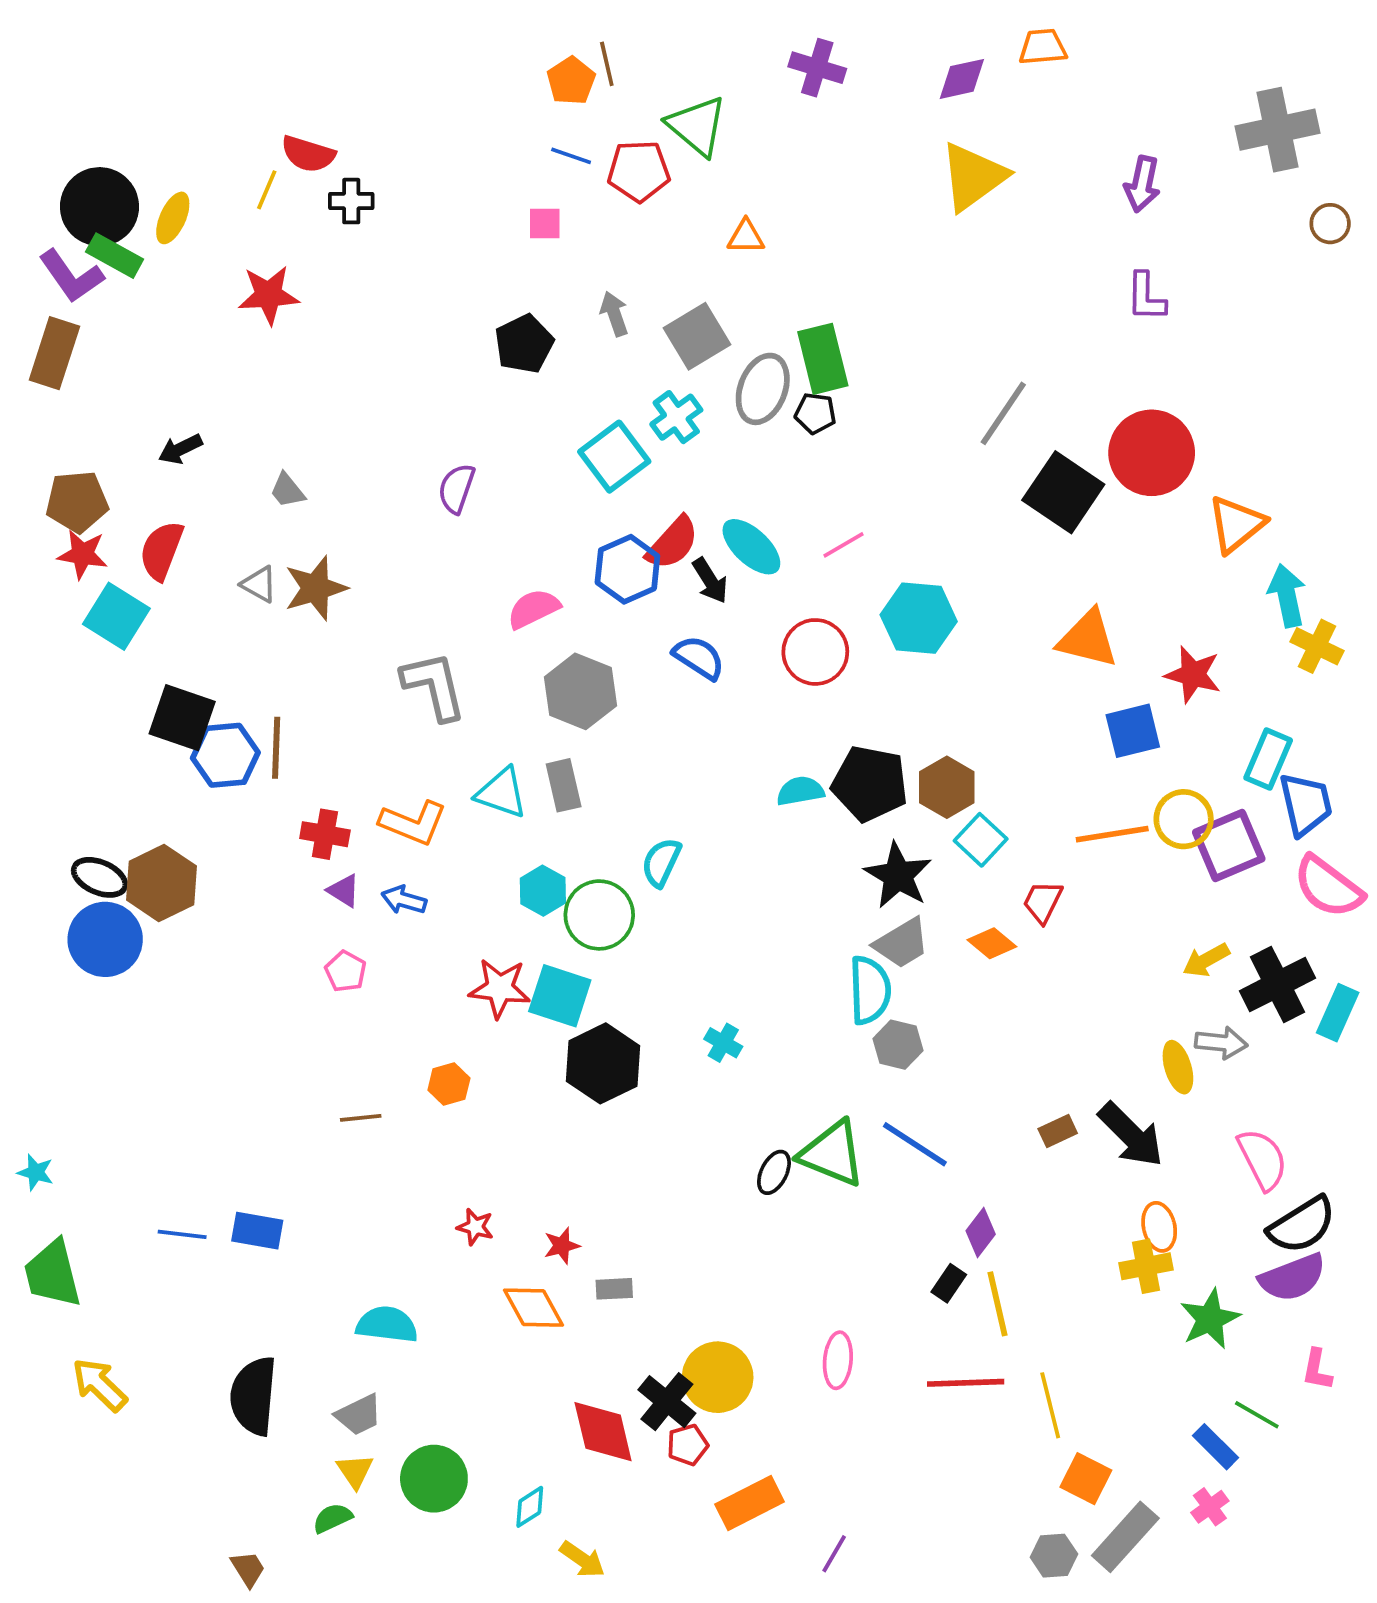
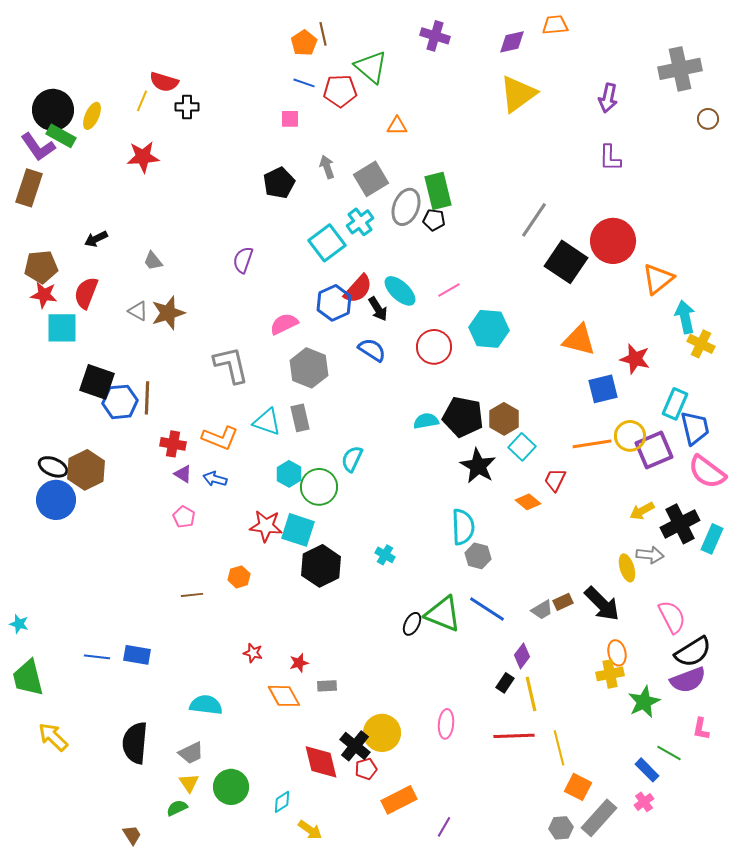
cyan square: (116, 616) -> (62, 328), turned -32
gray trapezoid: (902, 943) -> (542, 610), moved, size x0.7

